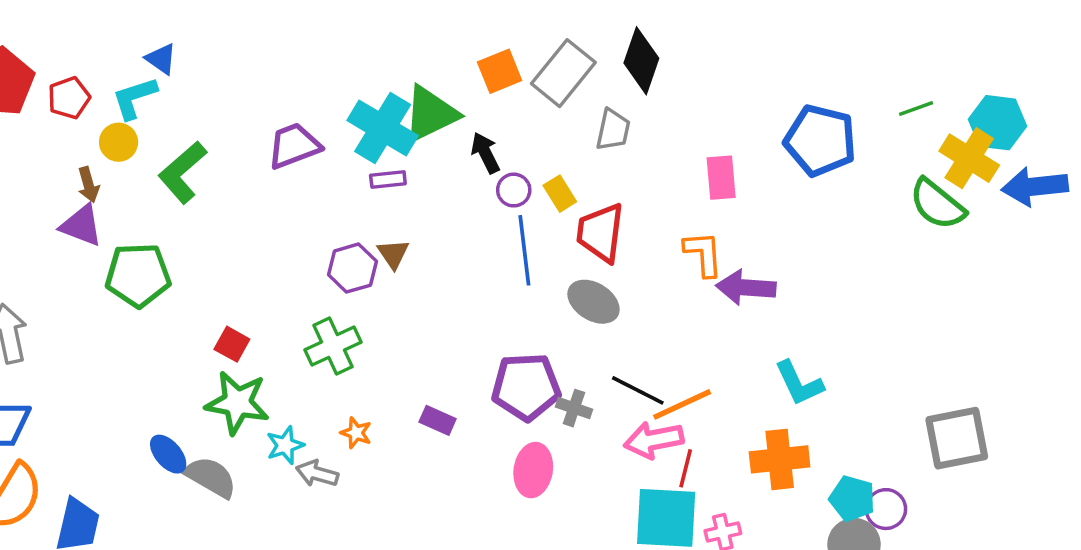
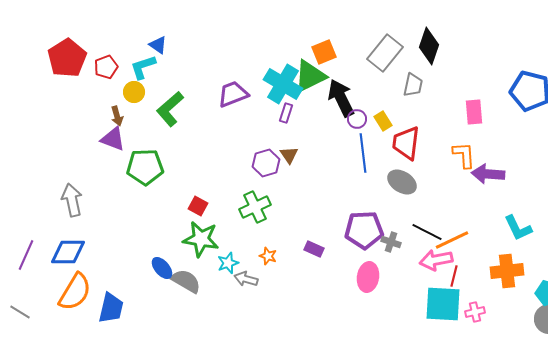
orange square: (500, 71) -> (324, 52), moved
black arrow: (485, 153) -> (341, 98), size x1.6
purple rectangle: (388, 179) -> (286, 113), turned -66

